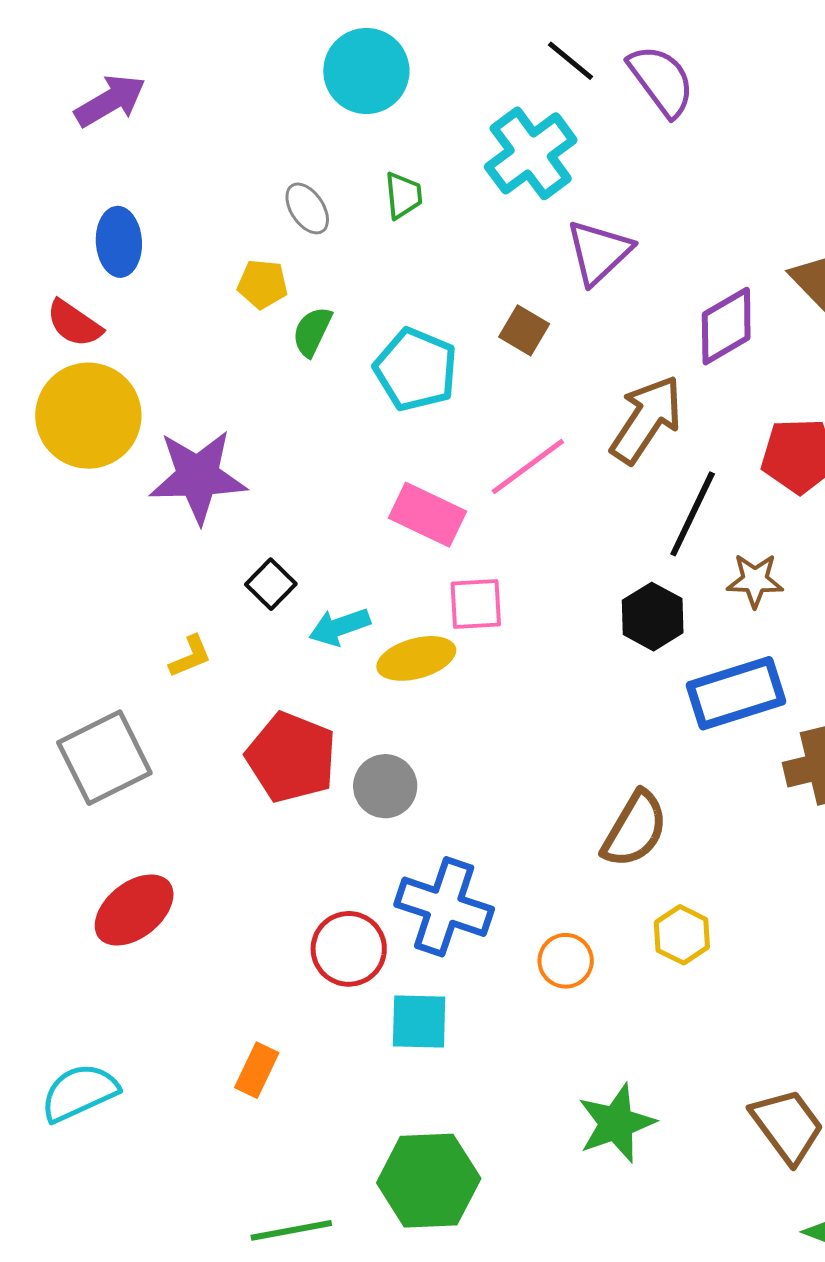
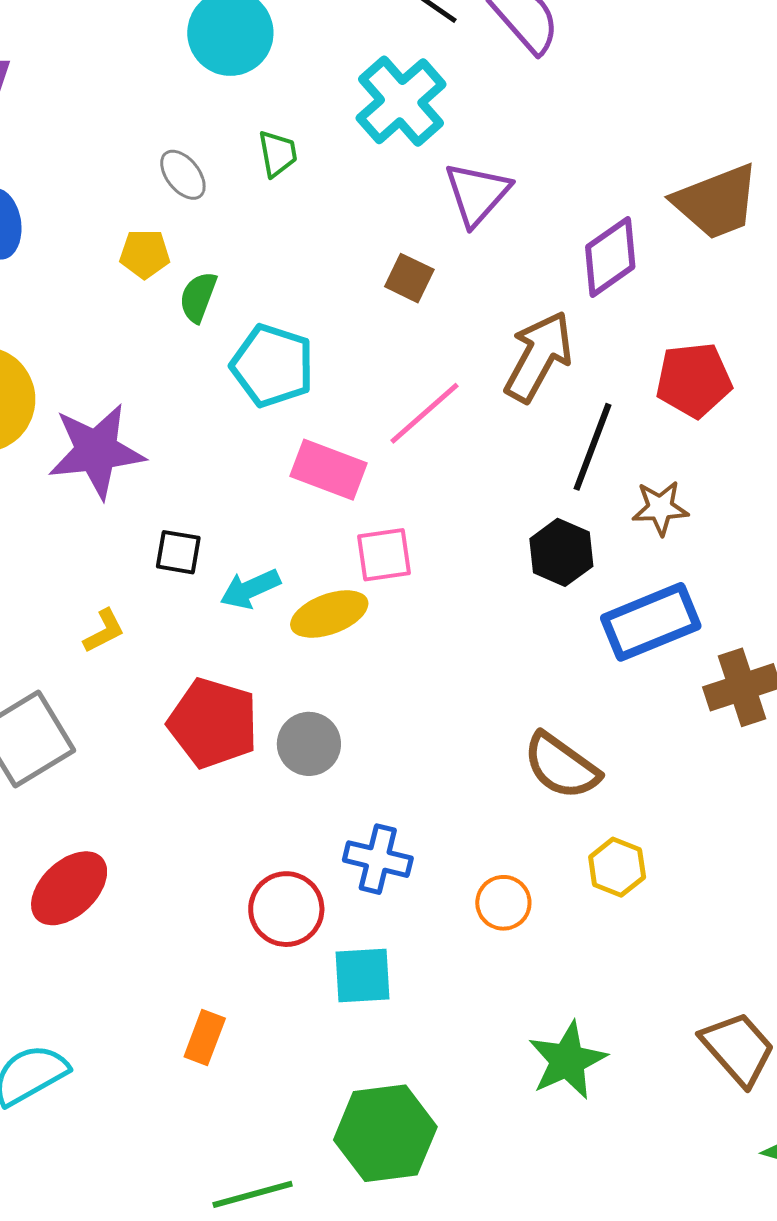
cyan pentagon: (416, 369) -> (272, 366), moved
black square: (271, 584) -> (178, 552), turned -30
brown semicircle: (635, 829) -> (561, 766), turned 100
blue cross: (444, 907) -> (378, 859), size x0.7

